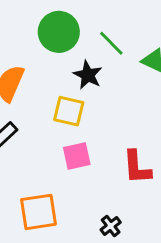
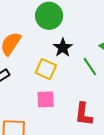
green line: (111, 43) -> (90, 67), moved

